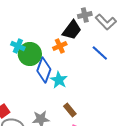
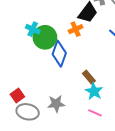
cyan star: (59, 80) -> (94, 91), moved
brown rectangle: (70, 110) -> (89, 77), moved

